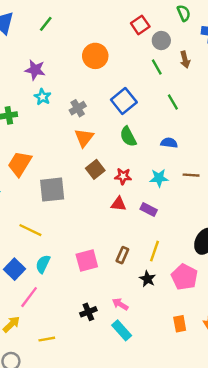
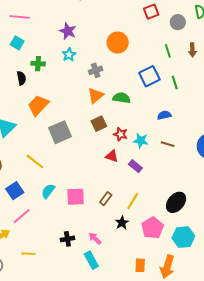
red square: (140, 25) -> (151, 12), moved
gray circle: (161, 41) -> (178, 22), moved
orange circle: (95, 56) -> (118, 43), moved
blue square: (124, 101) -> (149, 76), moved
green semicircle: (128, 137) -> (122, 98), moved, turned 114
blue semicircle: (169, 143) -> (164, 115), turned -32
brown line: (191, 175) -> (168, 144), moved
cyan star: (159, 178) -> (141, 141), moved
gray square: (52, 190) -> (60, 132), turned -30
cyan semicircle: (43, 264) -> (48, 191), moved

